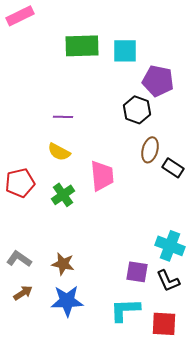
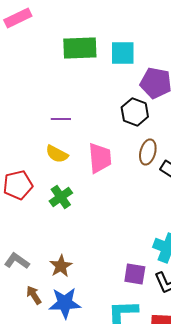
pink trapezoid: (102, 176) -> (100, 158), moved
brown star: (63, 264) -> (61, 266), turned 30
brown arrow: (23, 293) -> (34, 295), moved, turned -90

